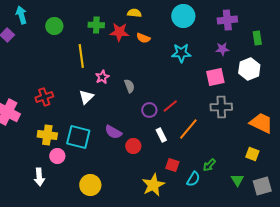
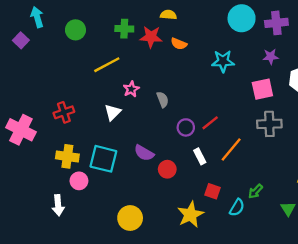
cyan circle: (183, 16) -> (242, 18), moved
yellow line: (81, 56) -> (107, 65), turned 70
yellow circle: (90, 185) -> (130, 218), moved

